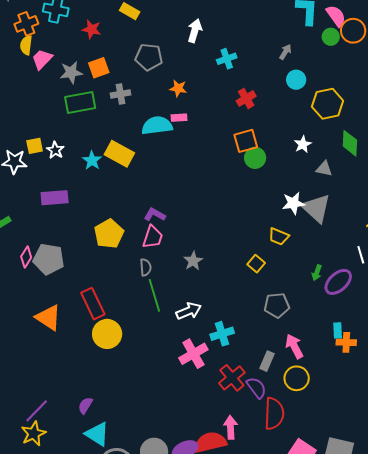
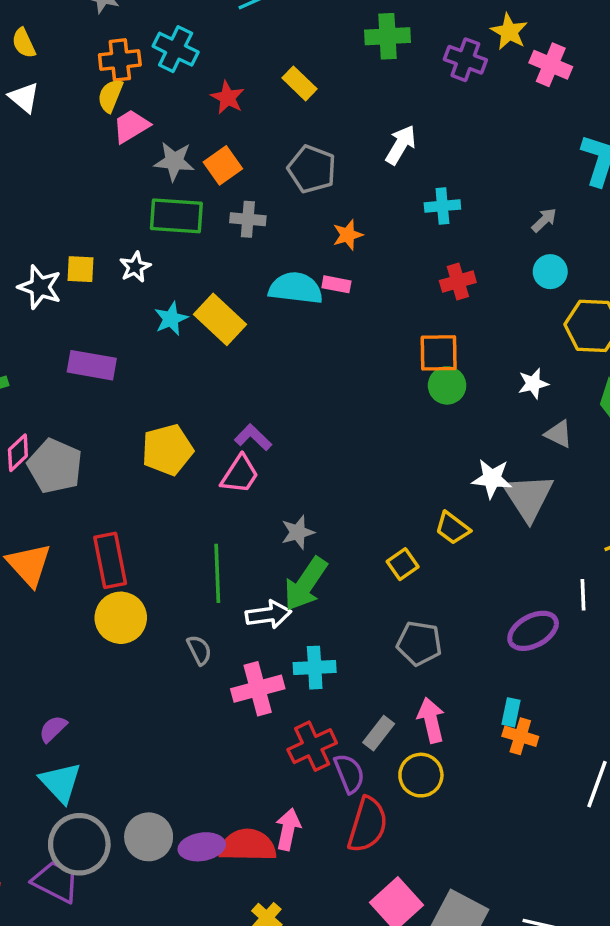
orange square: (99, 68) -> (223, 165), turned -30
orange star: (178, 88) -> (348, 235), turned 30
white star: (55, 150) -> (135, 267), moved
gray semicircle: (146, 267) -> (199, 650), moved, turned -36
green arrow: (317, 273) -> (305, 584), moved, size x2.0

